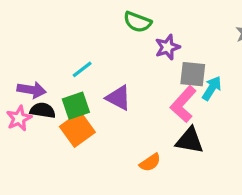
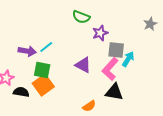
purple arrow: (32, 90) -> (27, 51), moved
purple triangle: (119, 98) -> (83, 65), moved
green square: (76, 106) -> (42, 70), turned 30
black semicircle: (43, 110) -> (21, 92), moved

